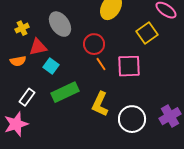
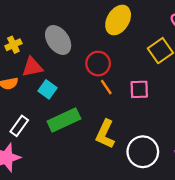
pink square: (129, 66) -> (139, 89), size x0.7

